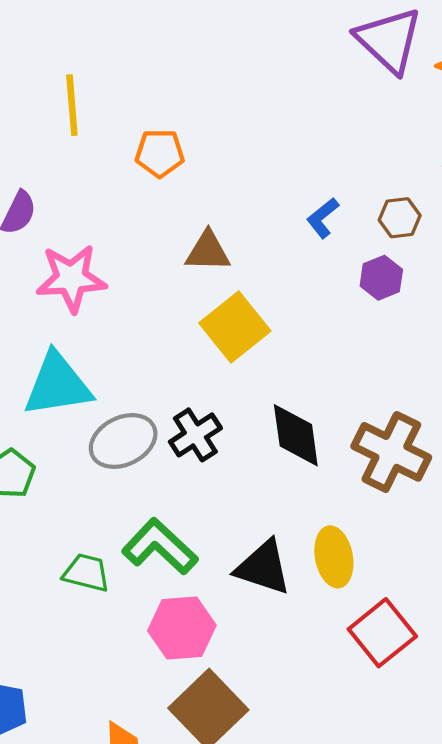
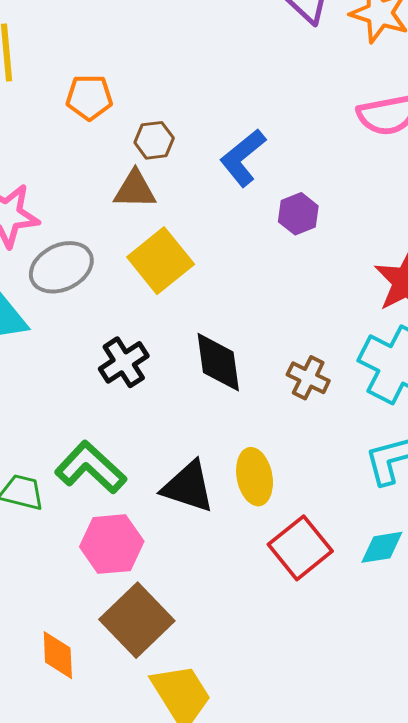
blue L-shape: (323, 218) -> (243, 158), size x1.5
brown hexagon: (400, 218) -> (154, 140), moved
gray ellipse: (123, 441) -> (61, 267), moved
brown cross: (391, 452) -> (308, 378), size x0.6

